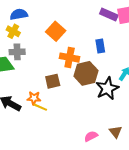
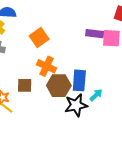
purple rectangle: (109, 15) -> (95, 34), turned -30
blue rectangle: (100, 46) -> (79, 80), moved, size x1.5

